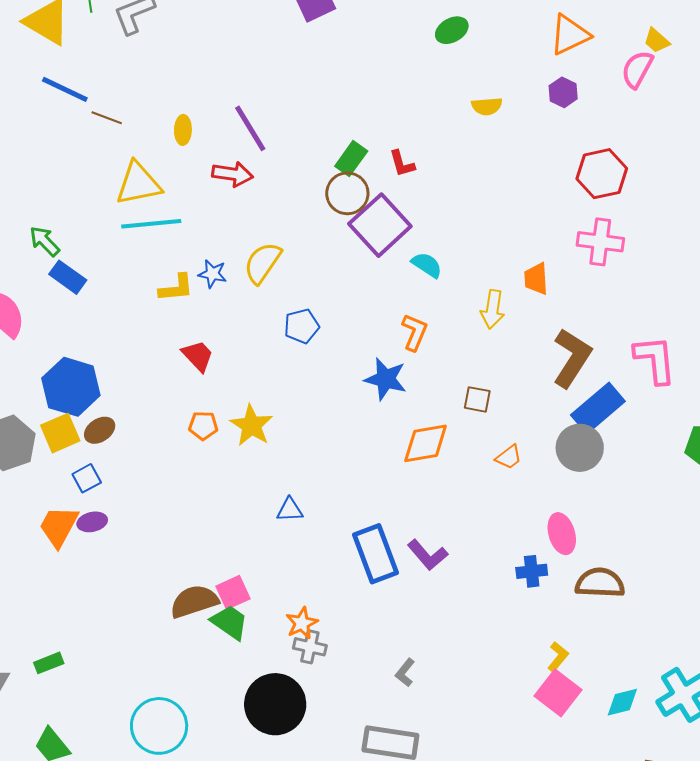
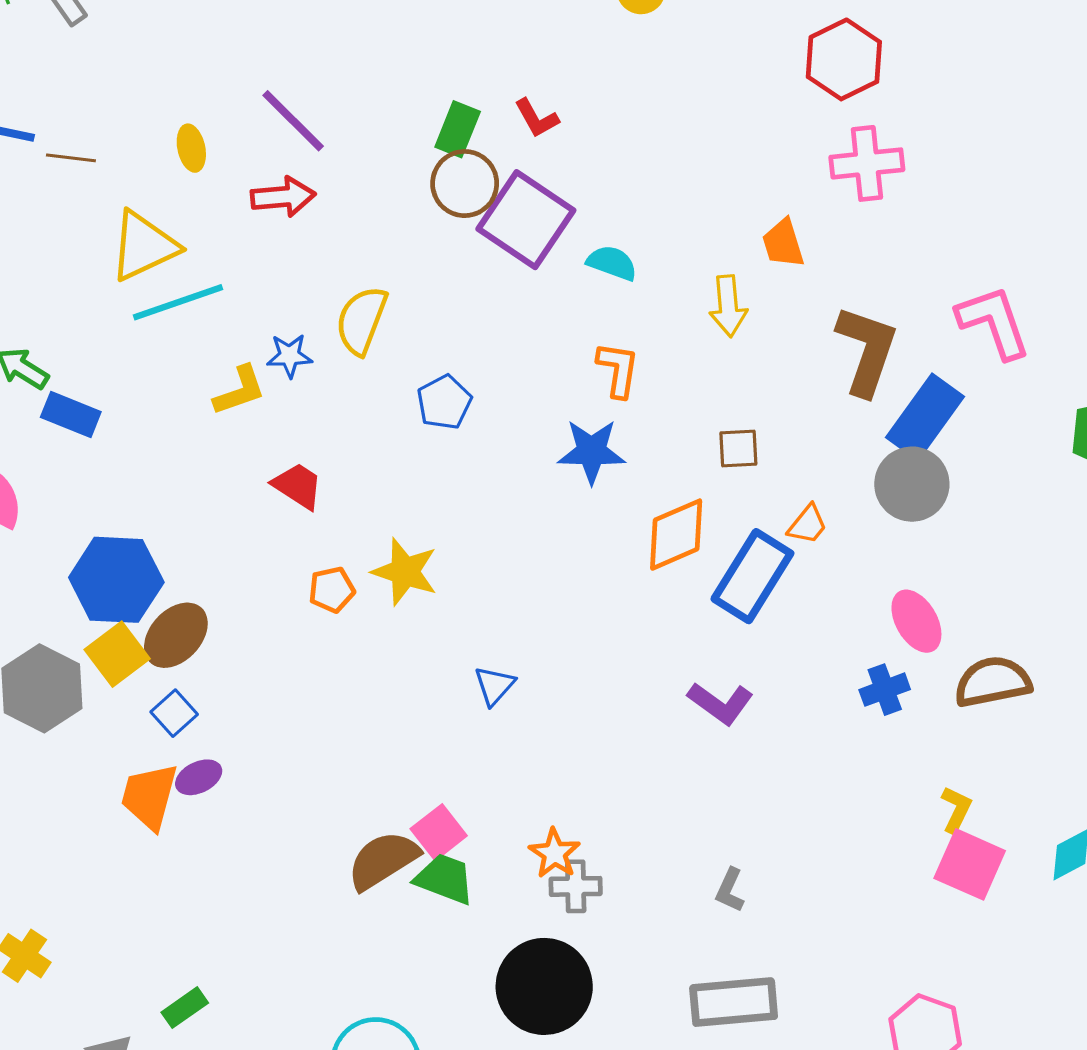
brown ellipse: (100, 430) -> (176, 635), size x1.4
blue triangle: (290, 510) -> (494, 686), turned -32
blue rectangle: (376, 554) -> (752, 576), moved, turned 66

